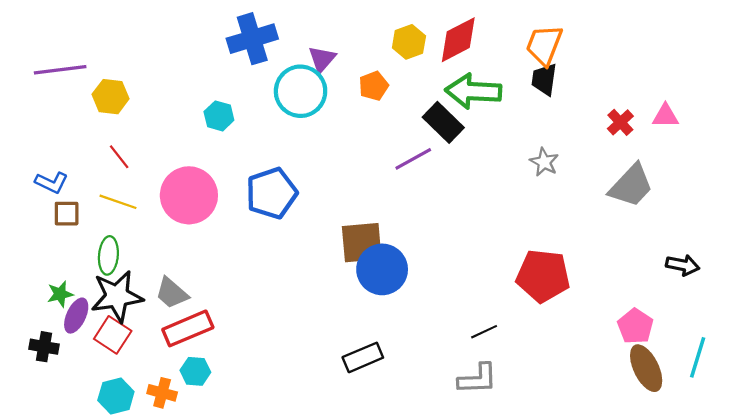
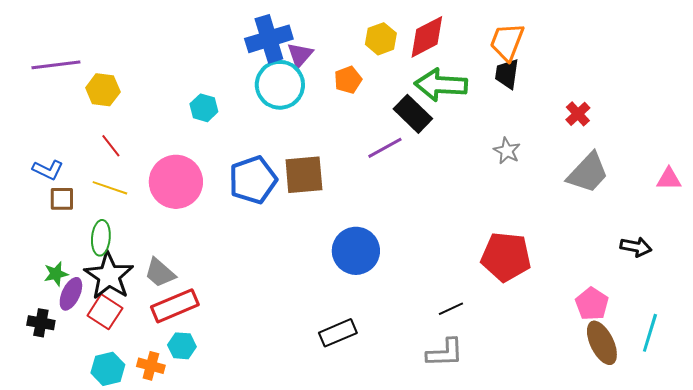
blue cross: (252, 39) -> (269, 39), moved
pink triangle: (665, 116) -> (669, 179), moved
brown square: (362, 243) -> (304, 175), moved
black star: (117, 296) -> (109, 276), turned -30

